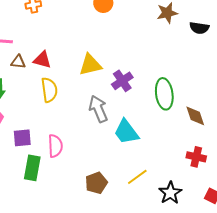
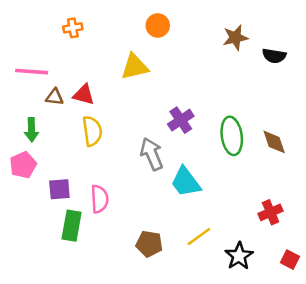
yellow triangle: (90, 65) -> (135, 67), moved
brown diamond: (195, 116) -> (274, 142), moved
red cross: (196, 157) -> (271, 212), turned -36
brown pentagon: (96, 183) -> (149, 244), turned 30

